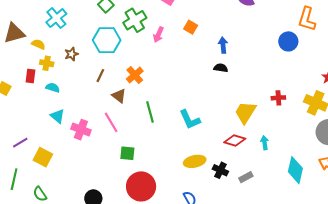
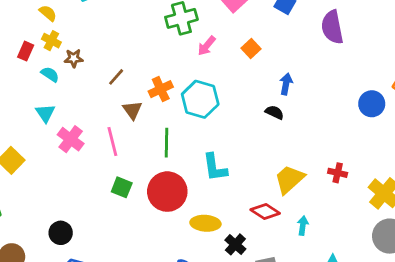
cyan hexagon: (107, 40) -> (200, 99), moved
brown star: (71, 54) -> (74, 58), moved
red circle: (141, 186) -> (167, 192), moved

